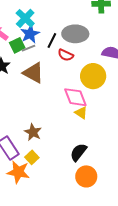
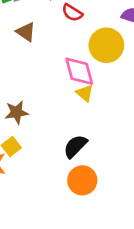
brown triangle: (33, 73) -> (26, 32), size x0.7
brown star: (33, 132) -> (17, 112), turned 30

